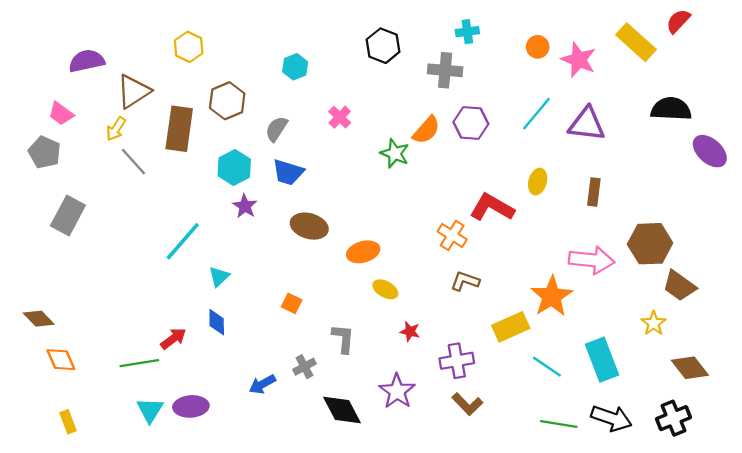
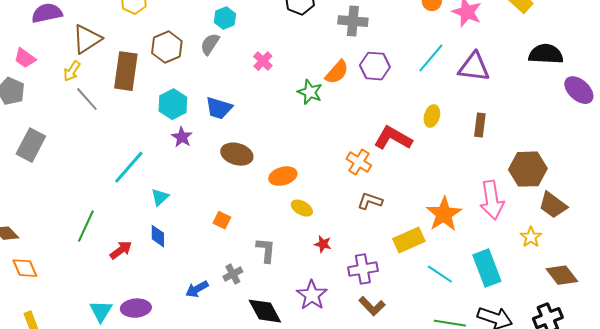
gray semicircle: (276, 129) -> (210, 44), moved
pink arrow: (592, 260) -> (492, 200), moved, turned 75
green line: (139, 363) -> (86, 226), moved, turned -56

